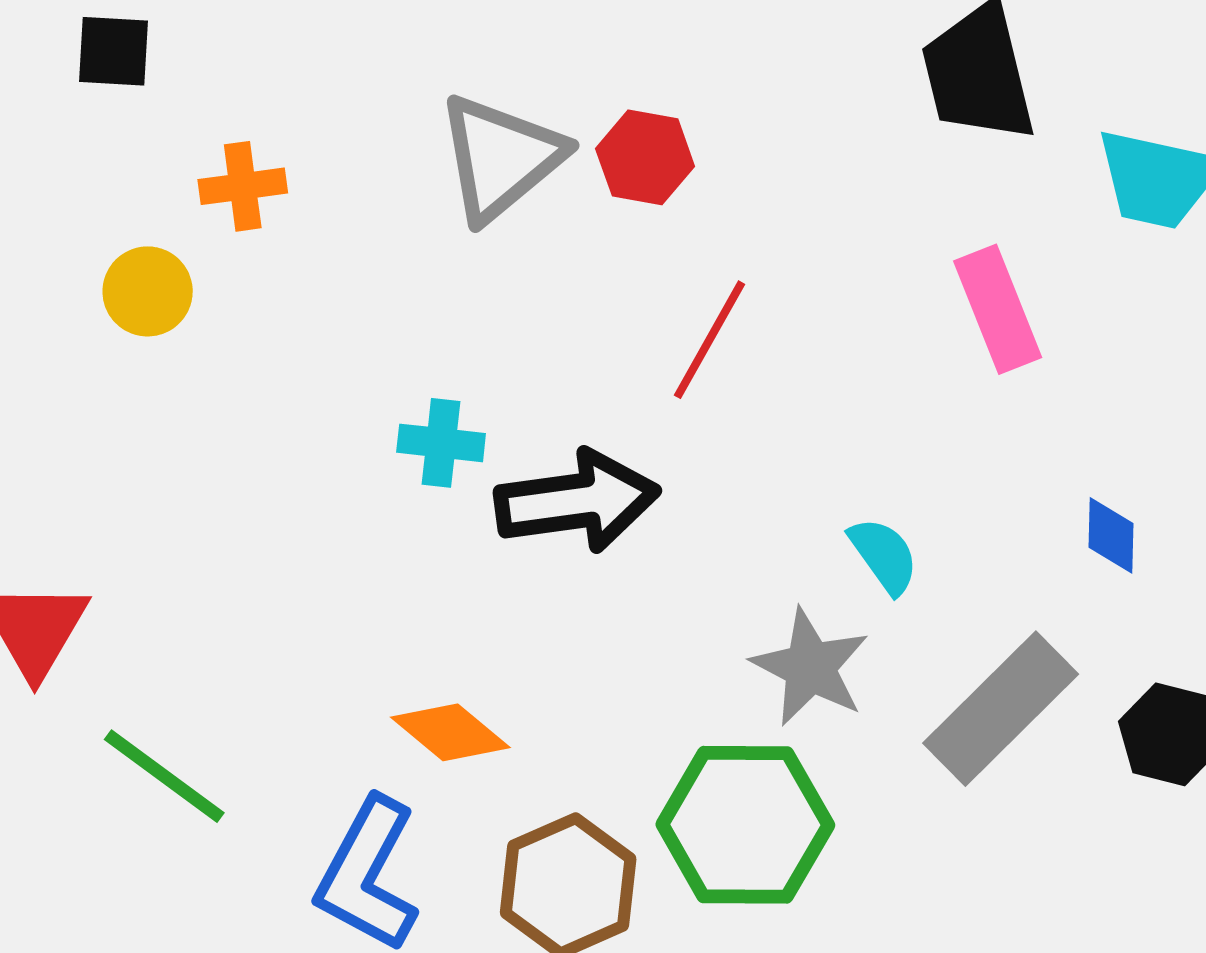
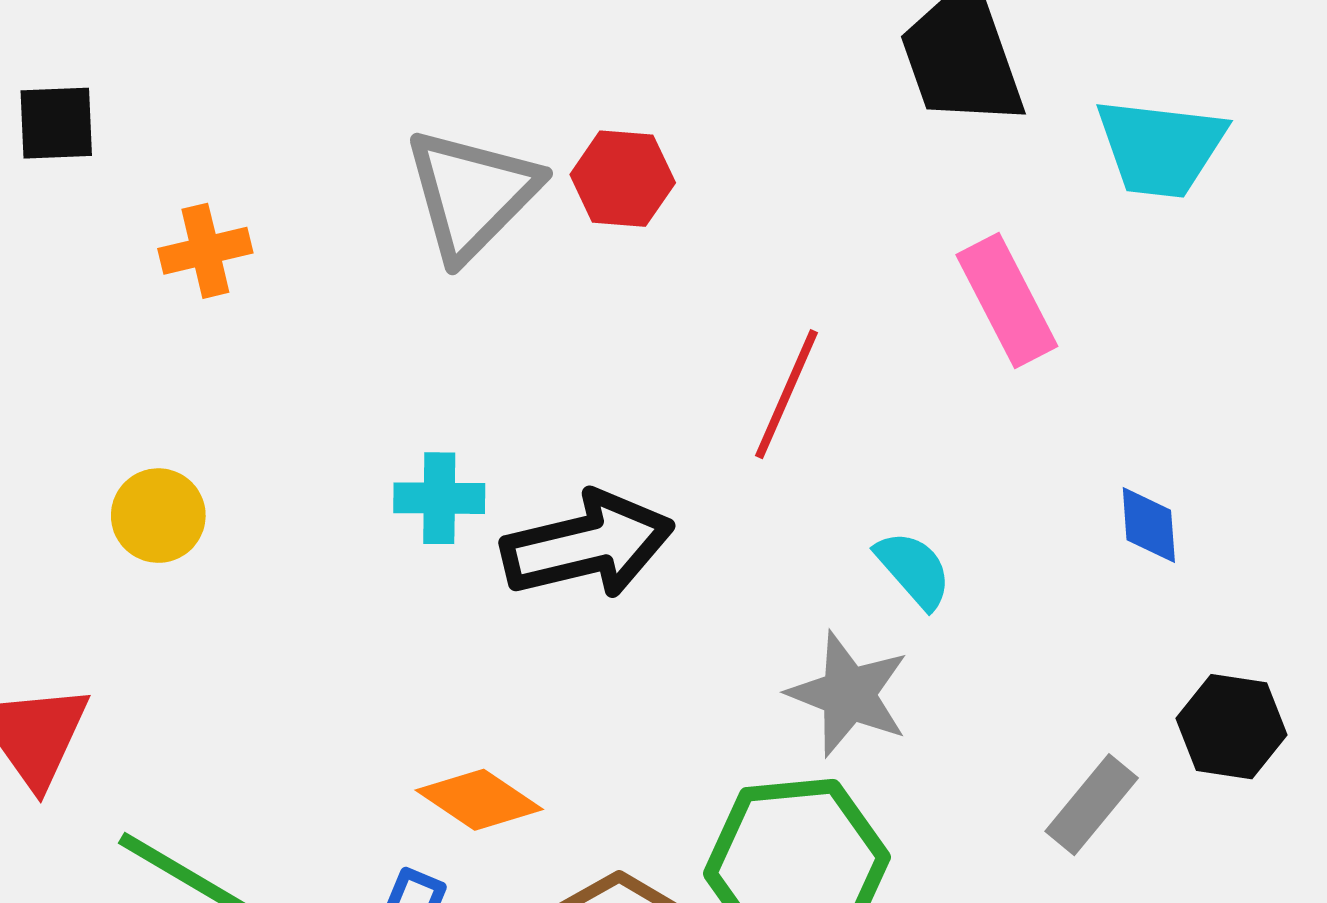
yellow circle: (148, 291) -> (158, 516), moved
red line: (710, 340) -> (786, 394), moved
gray rectangle: (1001, 709) -> (1092, 805), moved, size x0.6

